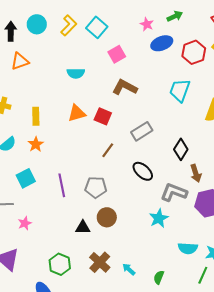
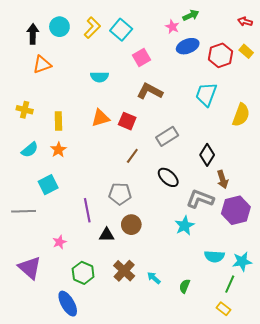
green arrow: (175, 16) -> (191, 15), moved
purple line: (62, 185) -> (87, 210), moved
pink star: (25, 223) -> (59, 242), moved

